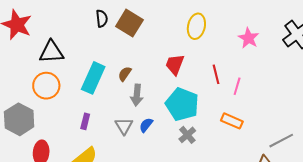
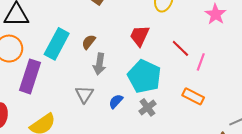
red line: (216, 74) -> (180, 48), turned -36
purple rectangle: (85, 121) -> (30, 76), moved, size x2.0
blue semicircle: (146, 125) -> (116, 101), moved

